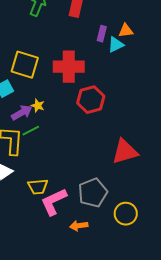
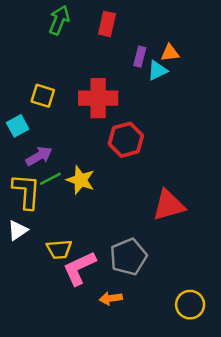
yellow square: (25, 65) -> (43, 96), size x0.7
yellow star: (38, 106) -> (81, 180), moved, size x1.6
yellow circle: (126, 214) -> (190, 305), moved

